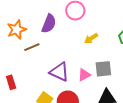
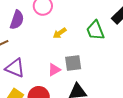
purple triangle: (59, 72) -> (15, 68), moved

